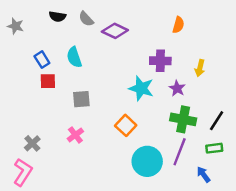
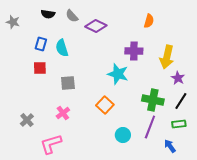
blue rectangle: (42, 60) -> (41, 44), moved, turned 48
yellow arrow: (200, 68) -> (167, 57), size x1.6
purple star: (177, 88) -> (178, 78), moved
cyan circle: (147, 161) -> (123, 135), size x0.6
pink L-shape: (23, 172) -> (51, 144), moved, turned -140

